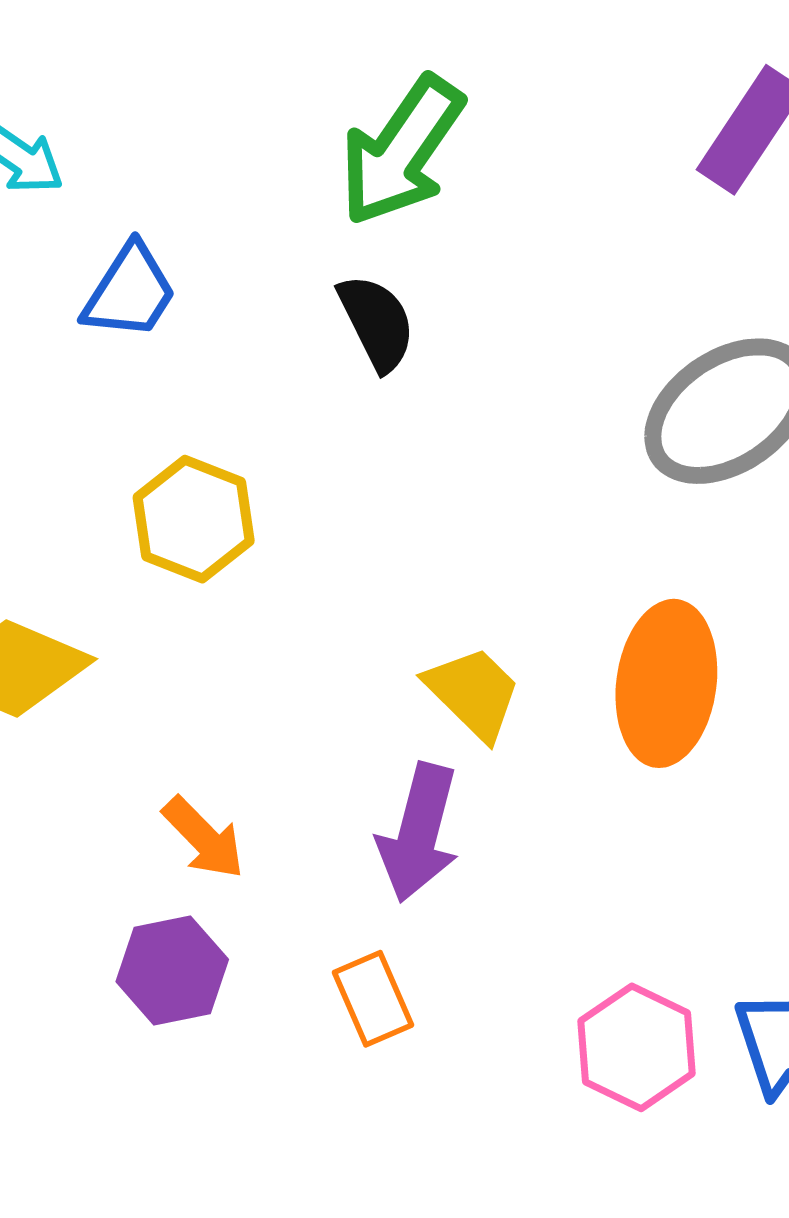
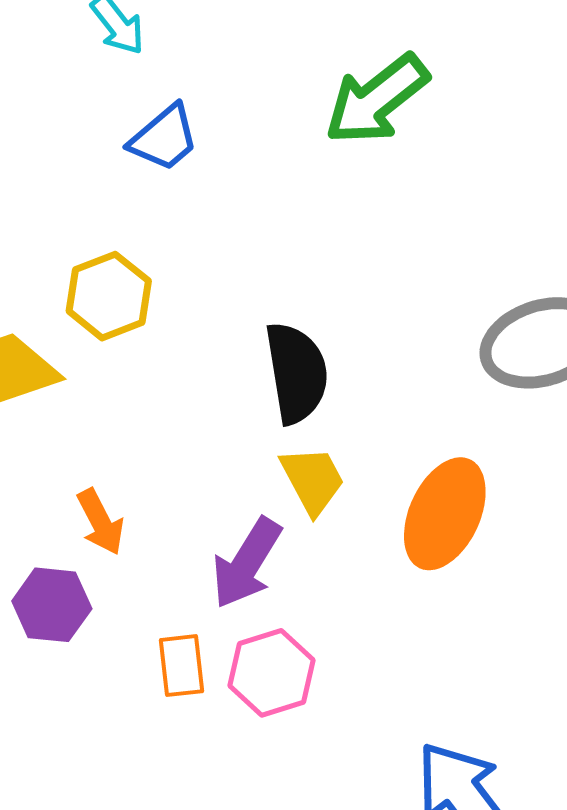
black semicircle: (377, 323) -> (296, 373), moved, size x1.4
yellow hexagon: (194, 519) -> (109, 296), moved
pink hexagon: (636, 1047) -> (272, 673), moved

